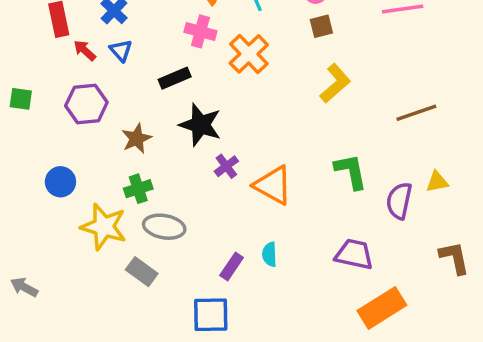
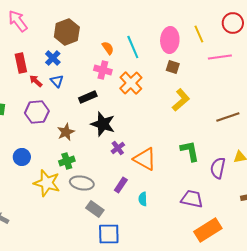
brown square: (321, 26) -> (173, 67), turned 32
purple rectangle: (232, 266) -> (121, 185), moved
gray rectangle: (142, 272) -> (95, 209), moved

